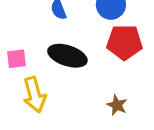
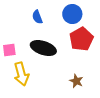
red pentagon: (124, 42) -> (81, 39), turned -30

